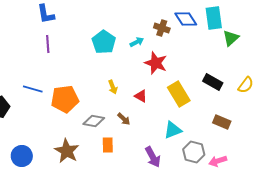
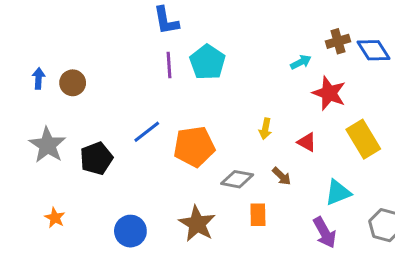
blue diamond: (186, 19) -> (374, 50), moved
brown cross: (162, 28) -> (338, 41), turned -35
cyan pentagon: (104, 42) -> (208, 62), moved
yellow arrow: (113, 87) -> (265, 129), turned 32
blue line: (33, 89) -> (147, 132), turned -54
cyan triangle: (173, 130) -> (338, 193), moved

